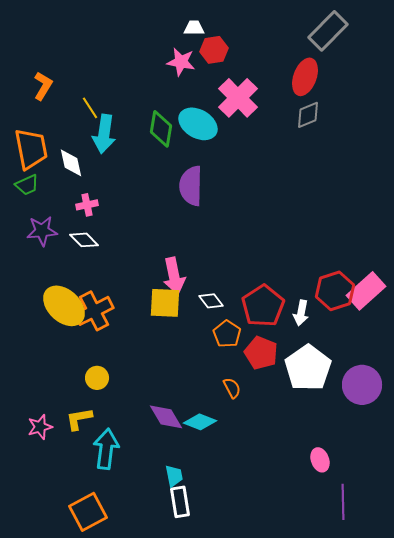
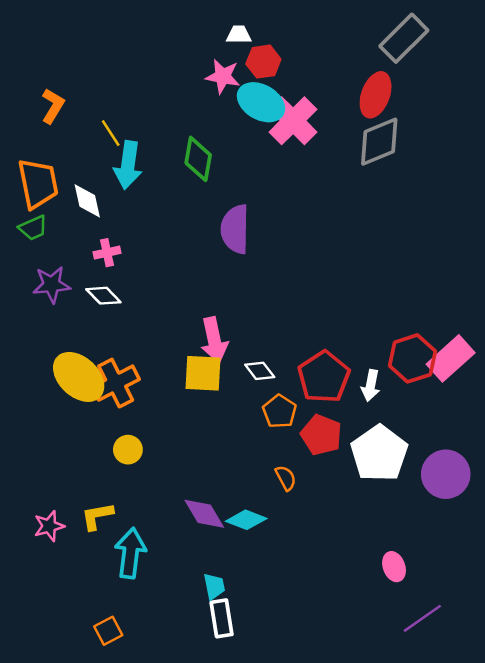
gray diamond: (308, 115) -> (379, 142), size x1.5
cyan ellipse: (198, 124) -> (261, 102), moved
yellow circle: (97, 378) -> (128, 450), moved
purple line: (343, 502) -> (422, 618), turned 56
orange square: (88, 512) -> (108, 631), size x0.6

